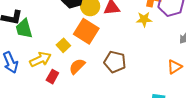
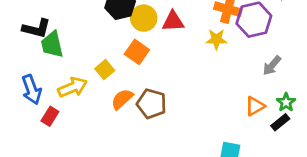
orange square: (86, 31) -> (137, 52), size x0.7
brown pentagon: (115, 62) -> (151, 104), moved
red rectangle: (52, 77) -> (50, 116), moved

